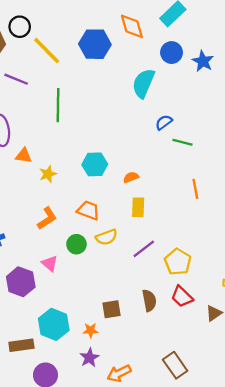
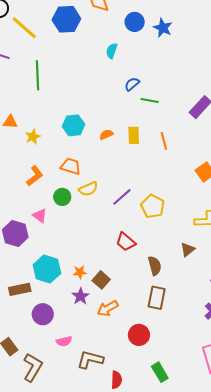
cyan semicircle: (143, 83) -> (112, 51), size x0.6
yellow rectangle: (138, 207) -> (134, 135), moved
red trapezoid: (182, 297) -> (126, 242), moved
brown semicircle: (149, 300) -> (155, 266), moved
brown square: (111, 309) -> (101, 280), moved, turned -36
brown rectangle: (175, 365) -> (157, 298), turned 50

